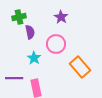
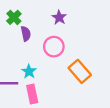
green cross: (19, 17) -> (14, 17), turned -32
cyan star: (34, 58) -> (29, 71), moved

